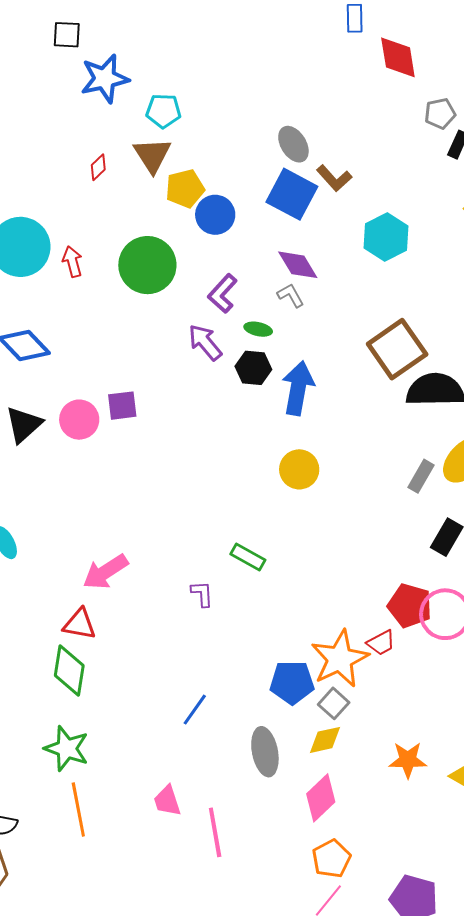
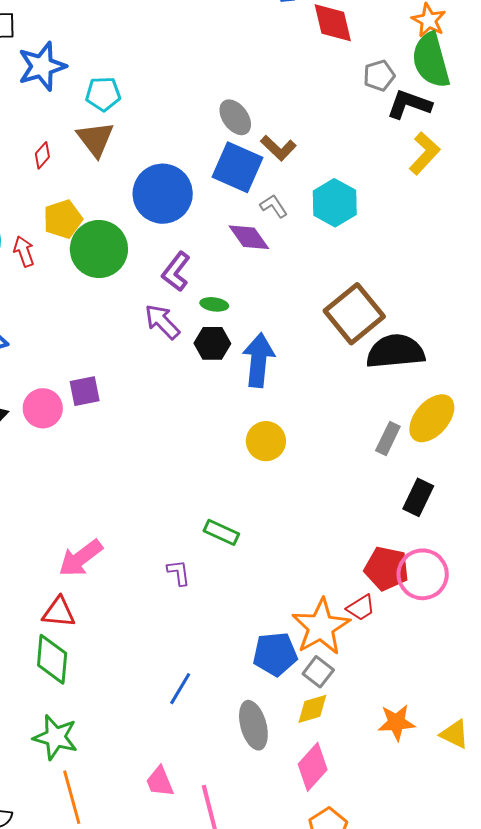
yellow pentagon: (185, 189) -> (63, 219), moved
blue circle: (215, 215) -> (163, 194), size x1.5
gray L-shape: (291, 295) -> (274, 206), moved

